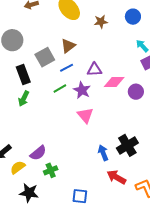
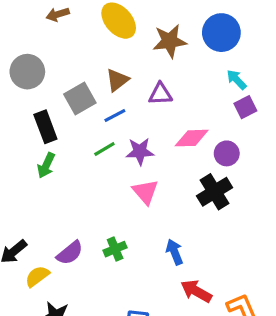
blue circle: (133, 17) -> (221, 33), size x1.5
brown star: (101, 22) -> (170, 41), size x1.5
purple triangle: (94, 70) -> (160, 94), moved
purple star: (82, 90) -> (140, 151), turned -30
black cross: (127, 145) -> (215, 192), moved
green cross: (51, 170) -> (115, 249), moved

